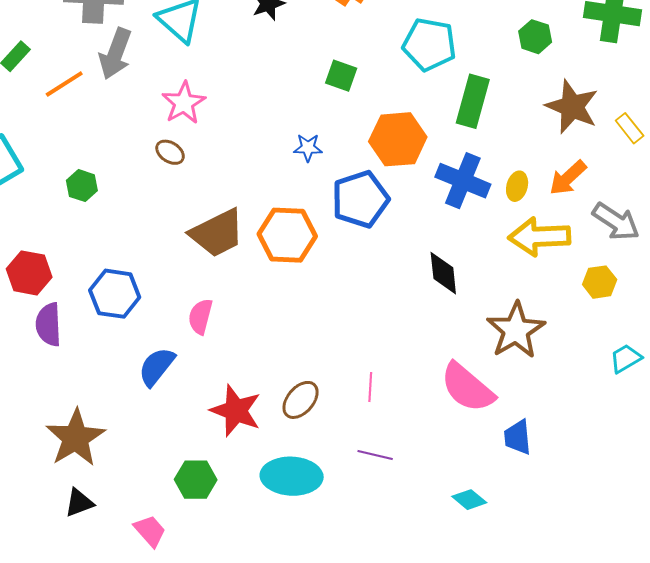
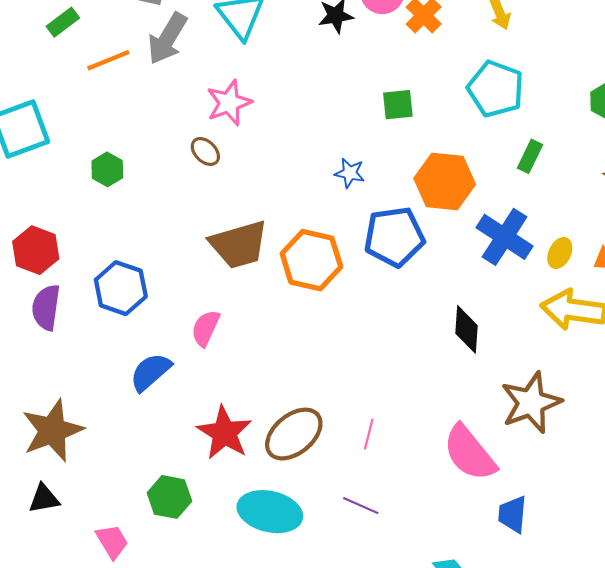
green square: (341, 76) -> (398, 105), turned -36
green rectangle: (473, 101) -> (530, 156), size x0.6
brown ellipse: (301, 400) -> (294, 434), size x1.4

